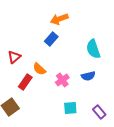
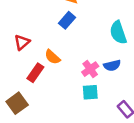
pink cross: (62, 80) -> (90, 69), moved
cyan square: (70, 108) -> (90, 92), moved

